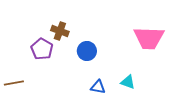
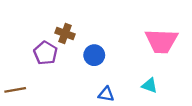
cyan triangle: (128, 82) -> (149, 85), moved

